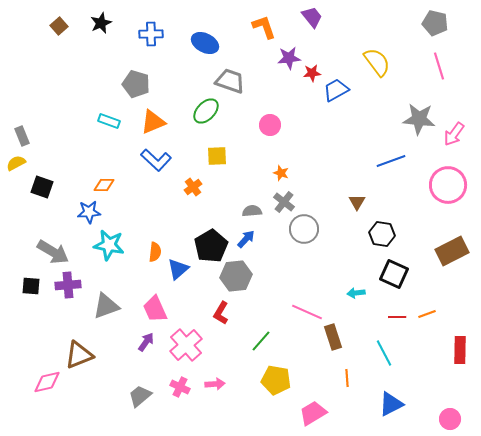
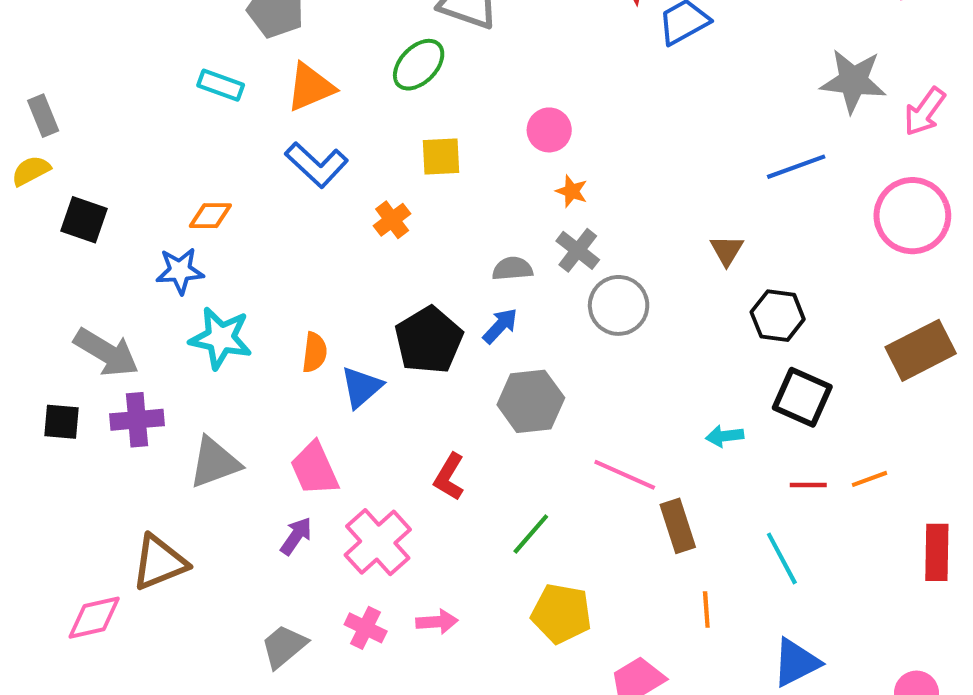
pink circle: (270, 125) -> (549, 130), moved
gray hexagon: (236, 276) -> (531, 401), moved

